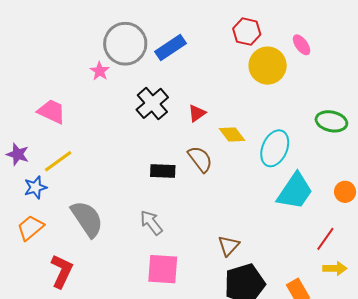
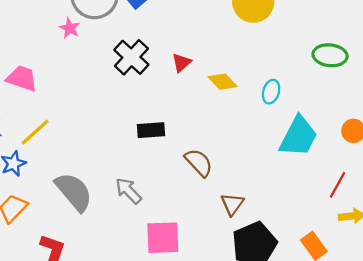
cyan ellipse: (275, 148) -> (271, 92), size x0.6
brown semicircle: (200, 159) -> (199, 163), moved
gray arrow: (151, 223) -> (128, 191), moved

